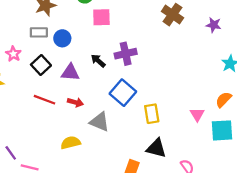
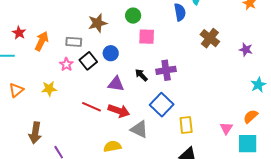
gray rectangle: (39, 32) -> (74, 42), moved
black square: (41, 65) -> (88, 61), moved
red arrow: (75, 102) -> (119, 111), size x1.5

